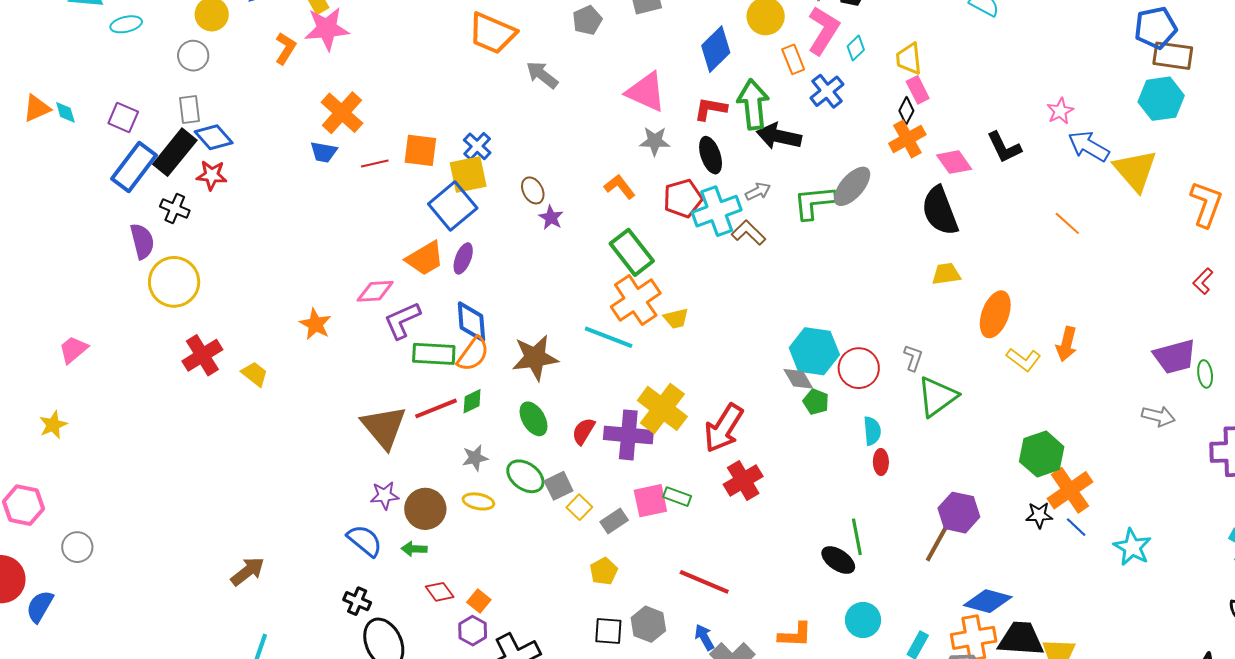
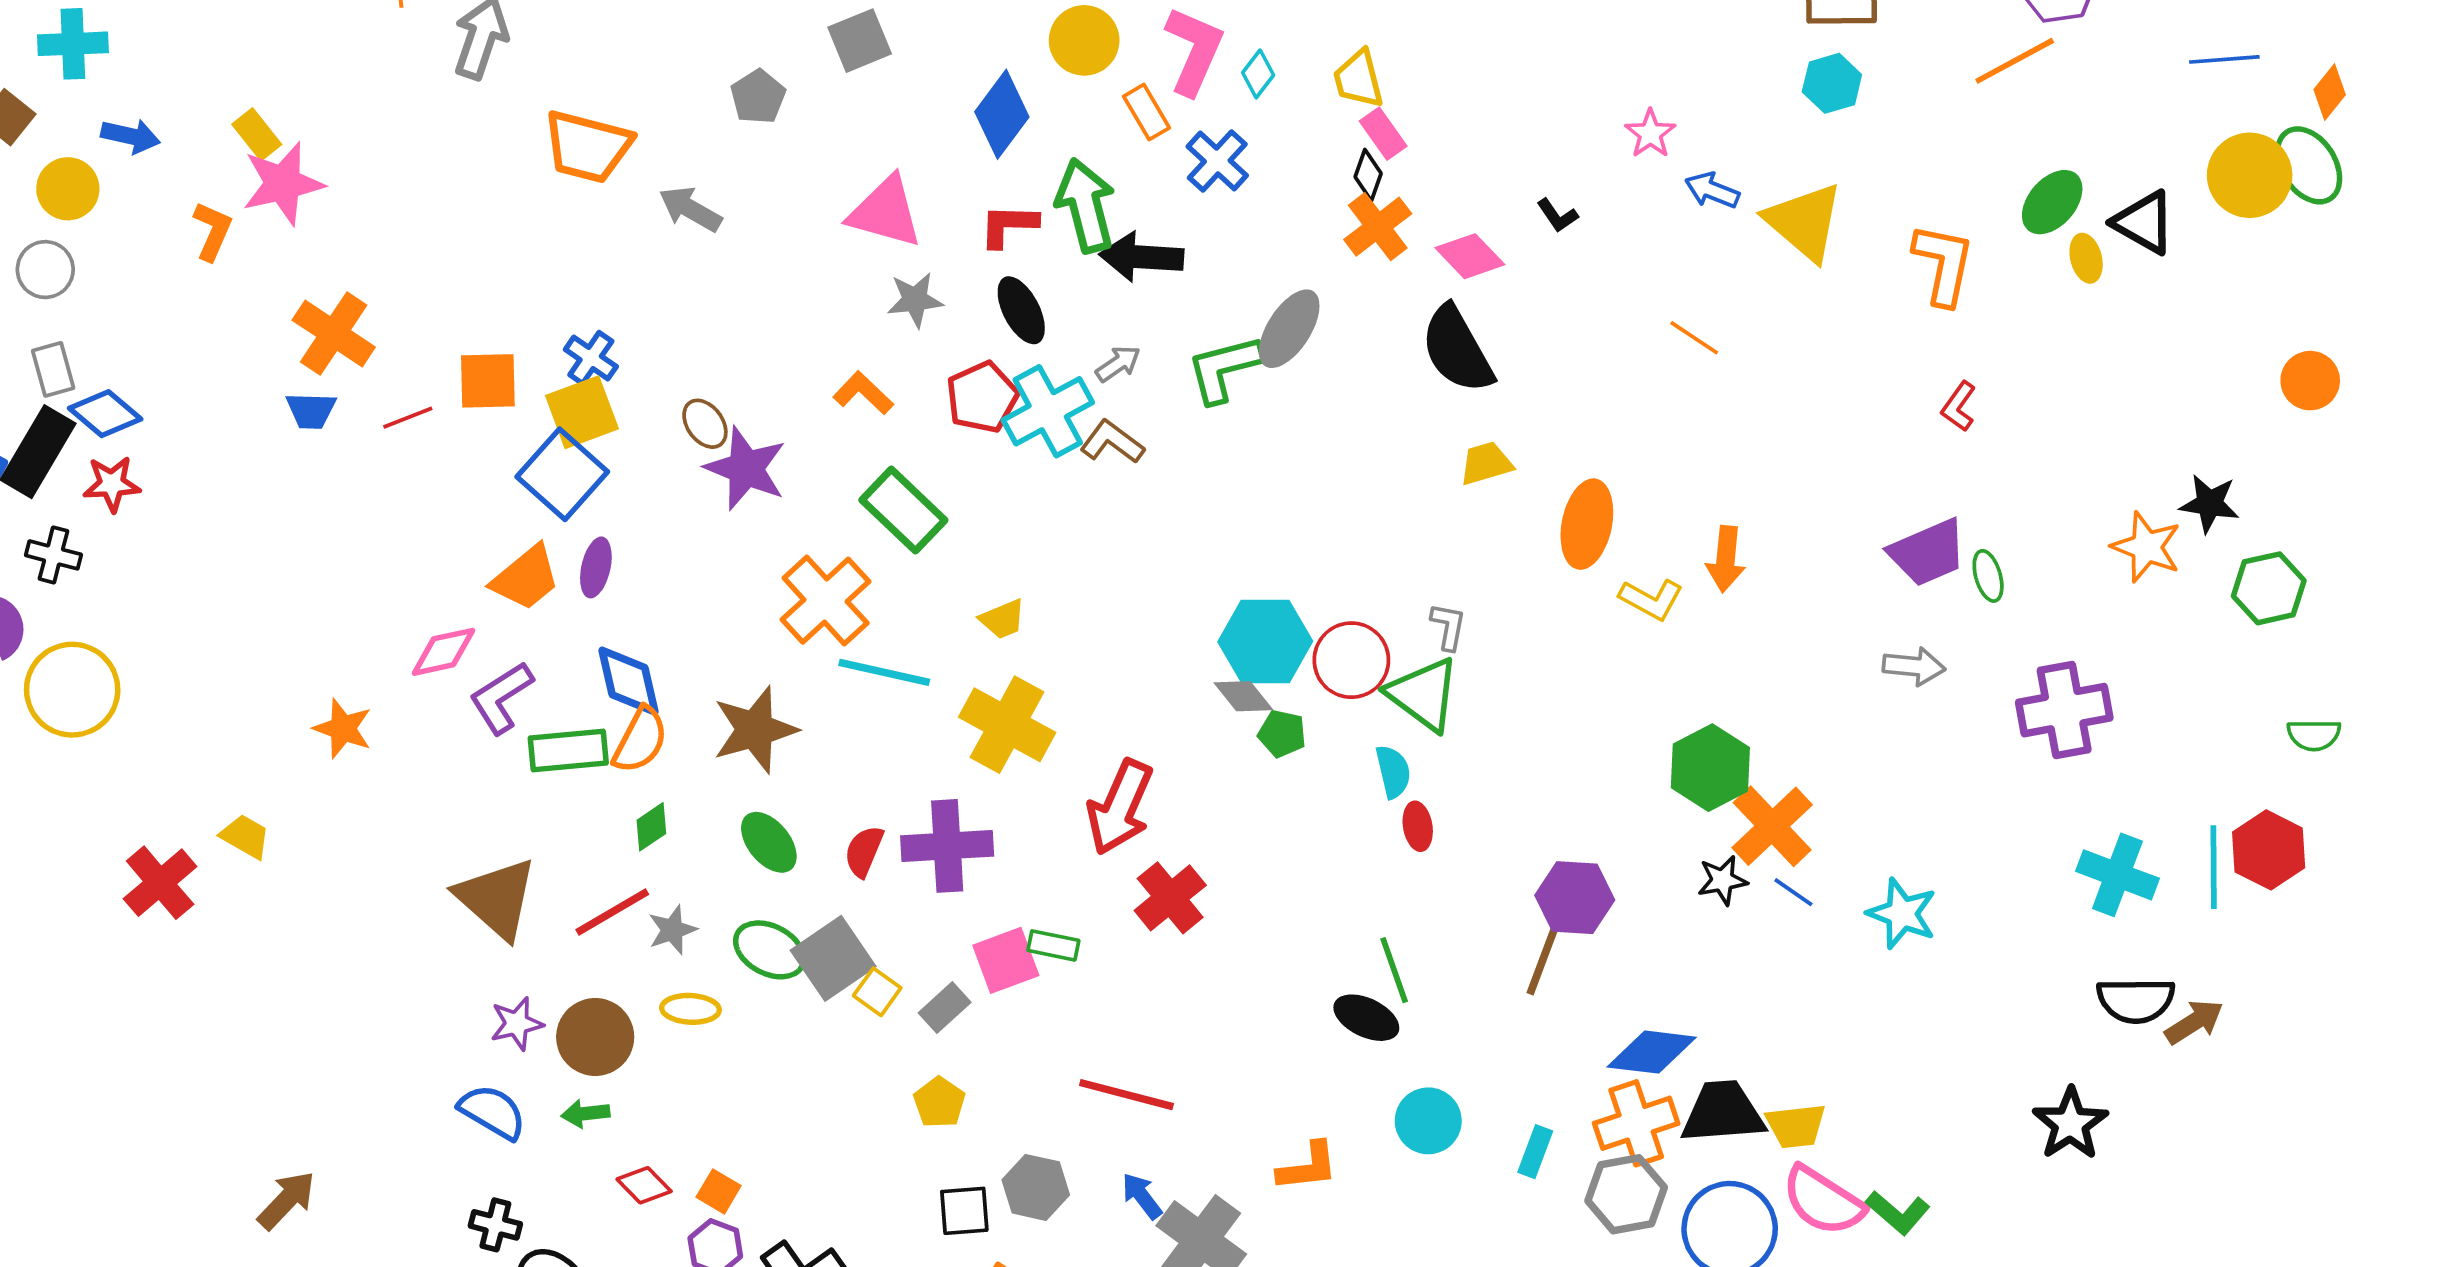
cyan hexagon: (1161, 99) -> (1832, 83), size x0.7
blue arrow: (1089, 146) -> (1712, 190), size x0.7
black L-shape: (1004, 147) -> (1557, 215), size x0.6
purple star: (551, 218) -> (746, 468), size x1.8
orange cross: (636, 300) -> (826, 601), moved
red cross: (202, 355) -> (160, 883), moved
green triangle: (937, 397) -> (1423, 694), moved, turned -39
red line: (436, 408) -> (612, 912), moved
yellow cross: (662, 408) -> (1007, 725), moved
gray square: (559, 486) -> (833, 958), size x1.5

